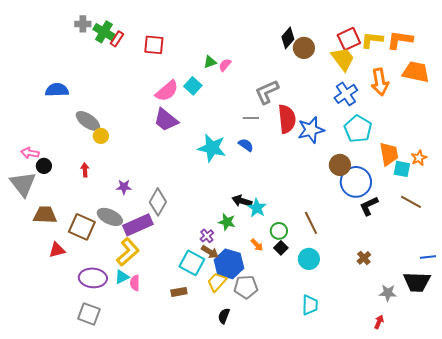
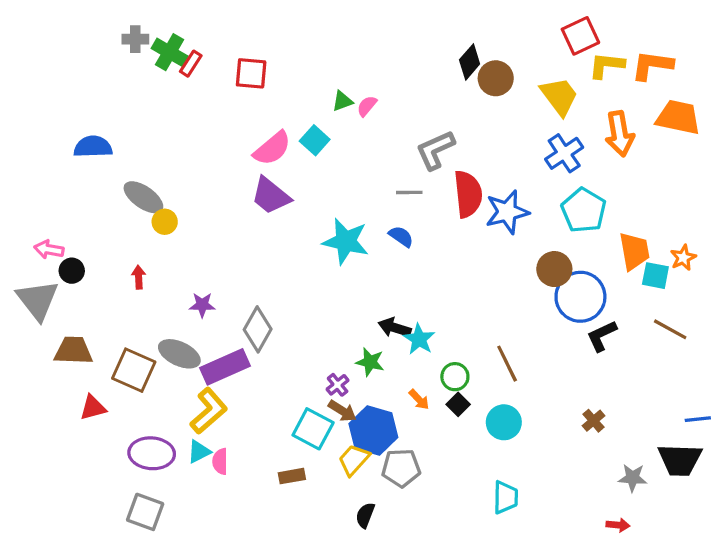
red square: (349, 39) -> (580, 36), moved
red arrow: (379, 322) -> (618, 525), turned 72

